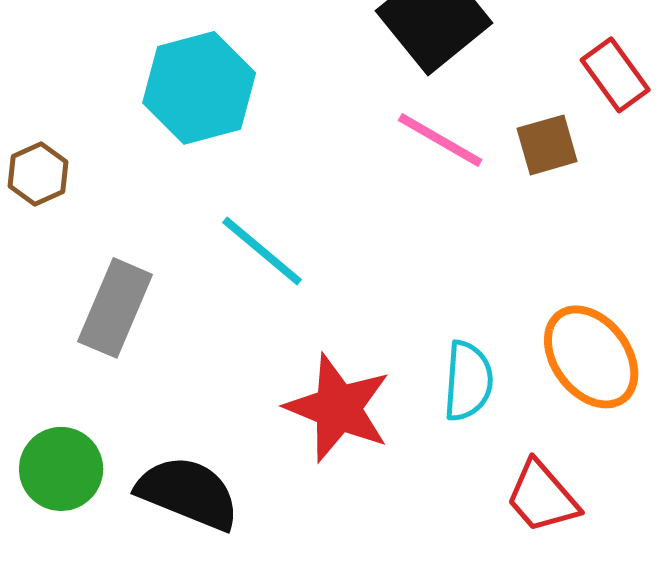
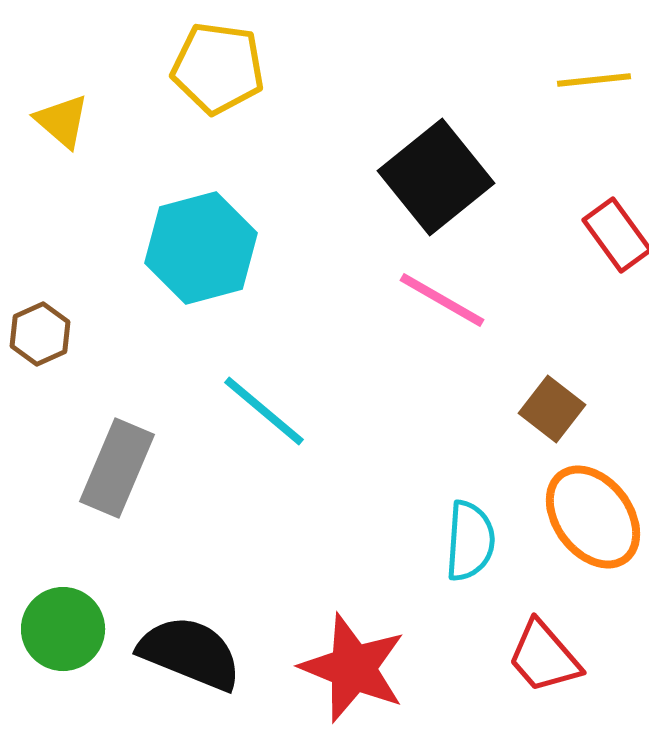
brown square: (547, 145) -> (552, 409), moved, turned -36
red star: (338, 408) -> (353, 668), moved

